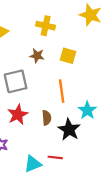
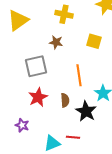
yellow square: (68, 56) -> (94, 41), moved

